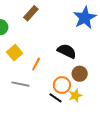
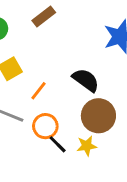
brown circle: (80, 74) -> (98, 116), size x1.5
orange circle: (62, 85) -> (45, 126), moved

